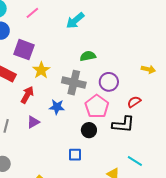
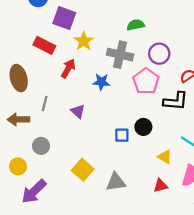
purple triangle: (33, 122) -> (78, 111), moved, turned -48
black circle: (89, 130) -> (143, 127), moved

